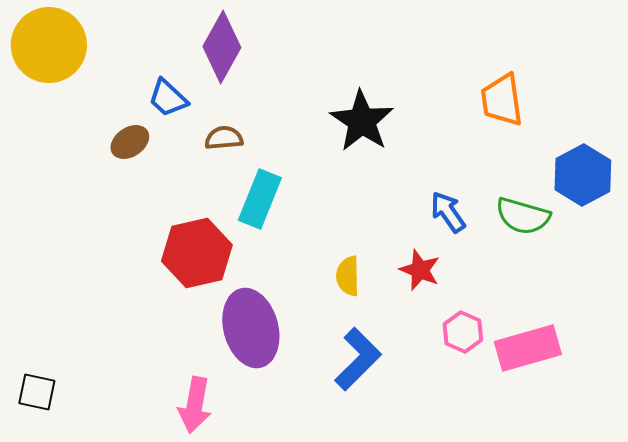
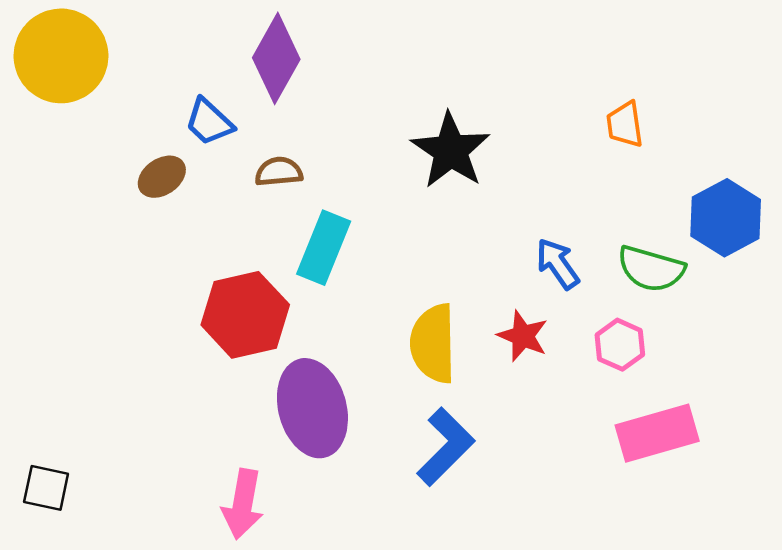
orange trapezoid: (502, 100) -> (625, 124), size x0.7
yellow semicircle: (348, 276) -> (433, 343), size x1.6
pink hexagon: (463, 332) -> (620, 345), moved

